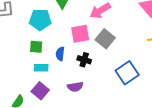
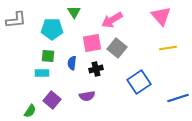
black cross: (84, 60) -> (96, 69), turned -32
cyan rectangle: (41, 68) -> (42, 73), moved

